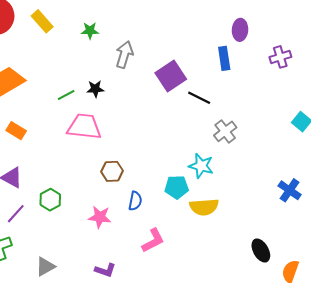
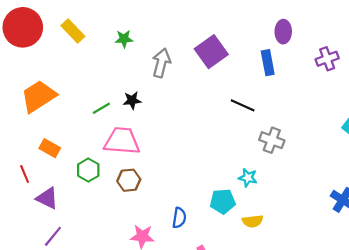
purple square: (171, 76) -> (211, 52), moved
gray cross: (225, 131) -> (272, 140), turned -30
cyan star: (201, 166) -> (248, 178), size x0.7
brown hexagon: (112, 171) -> (129, 180), moved
green hexagon: (50, 200) -> (88, 170), moved
yellow semicircle: (204, 207) -> (253, 221), size x0.7

